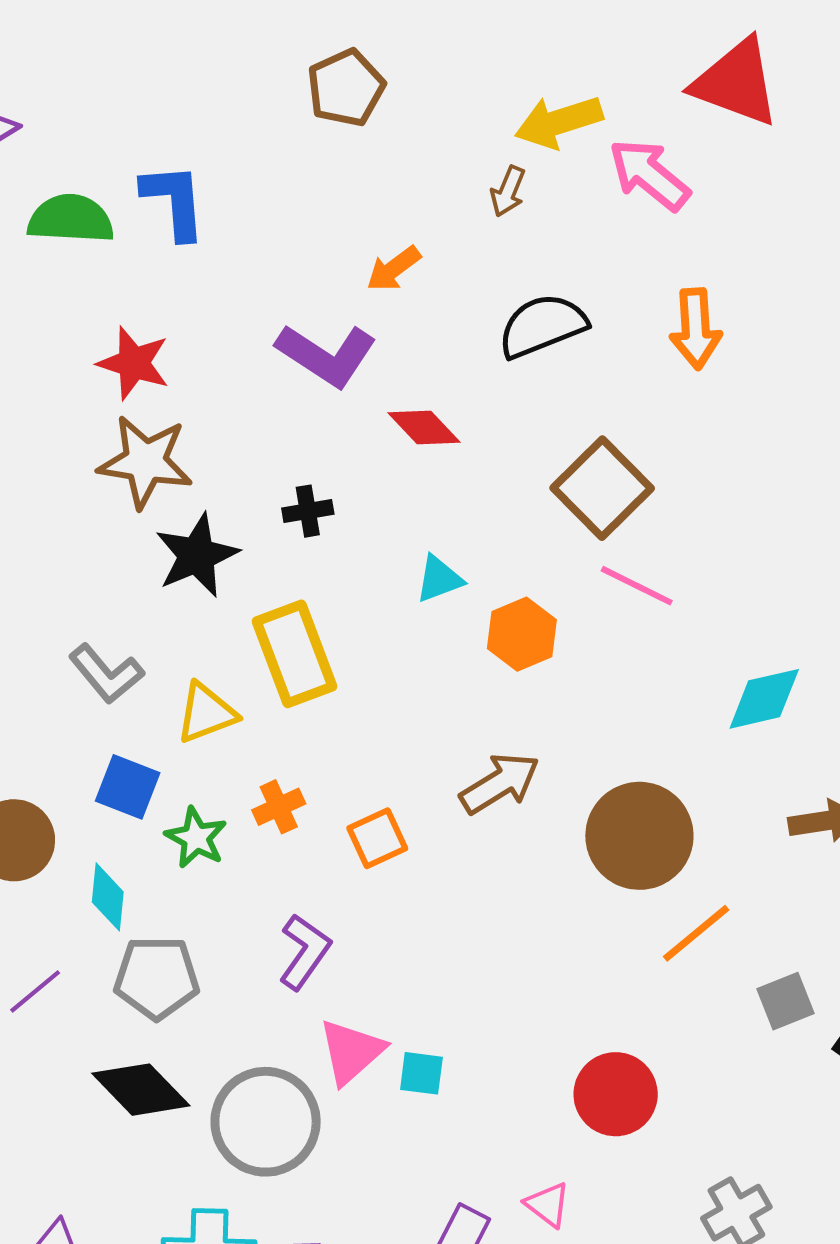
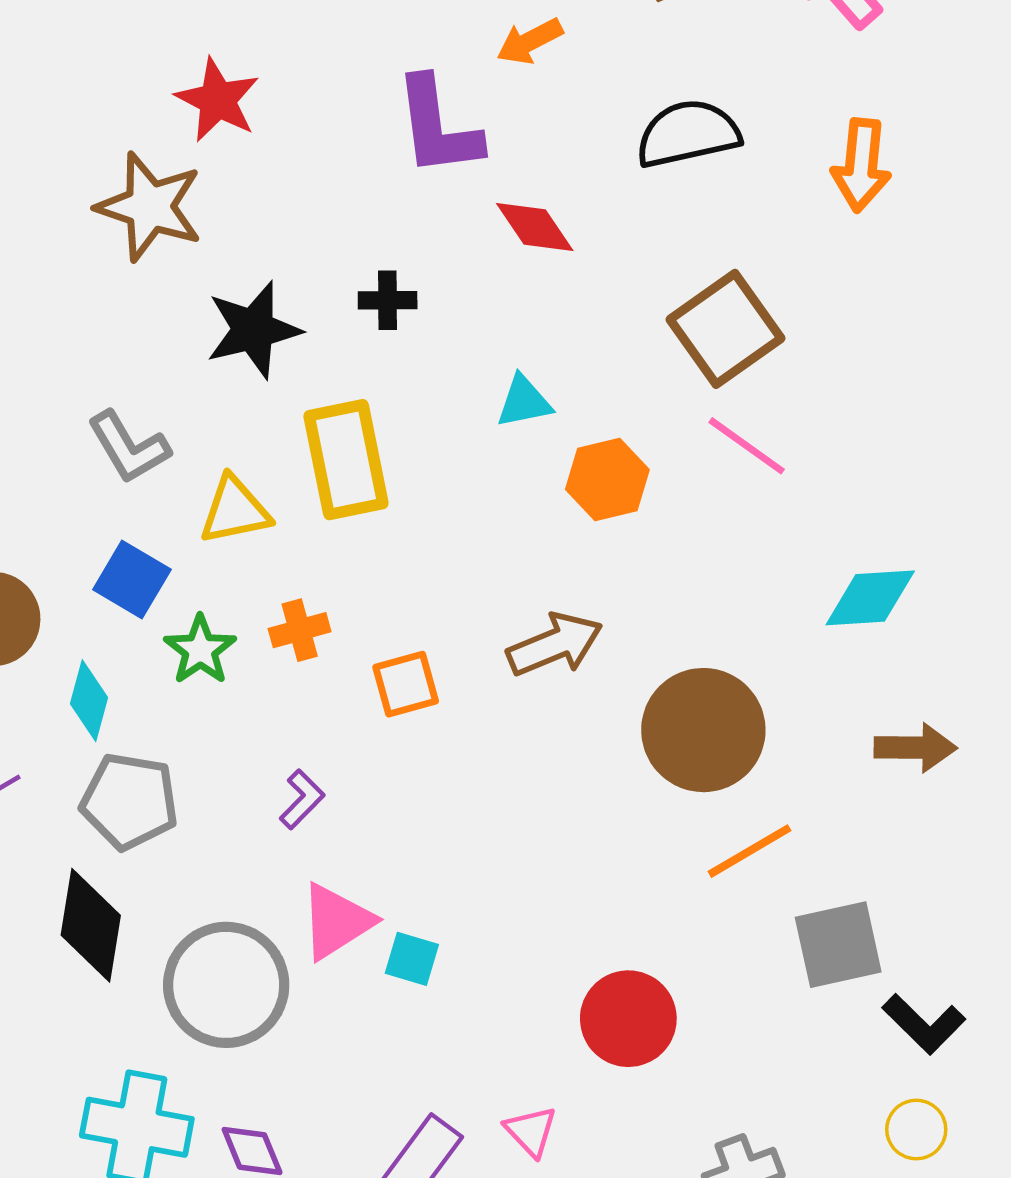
purple L-shape: (326, 355) -> (438, 127), turned 40
brown star: (145, 462) -> (150, 207), moved
purple L-shape: (305, 952) -> (302, 799), size x0.7
gray square: (785, 1001) -> (838, 945), size x1.4
black diamond: (141, 1090) -> (91, 925), turned 44

